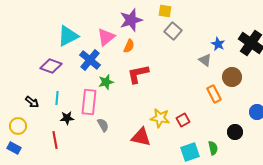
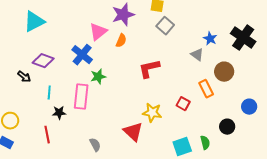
cyan triangle: (68, 36) -> (34, 22), moved
red L-shape: (138, 74) -> (149, 69), moved
black arrow: (32, 102) -> (24, 77), moved
red square: (183, 120) -> (183, 104), moved, turned -32
gray semicircle: (103, 125) -> (95, 145), moved
red triangle: (141, 137) -> (133, 132), turned 30

